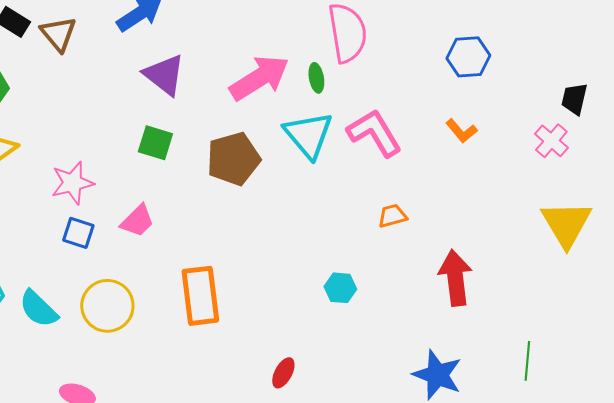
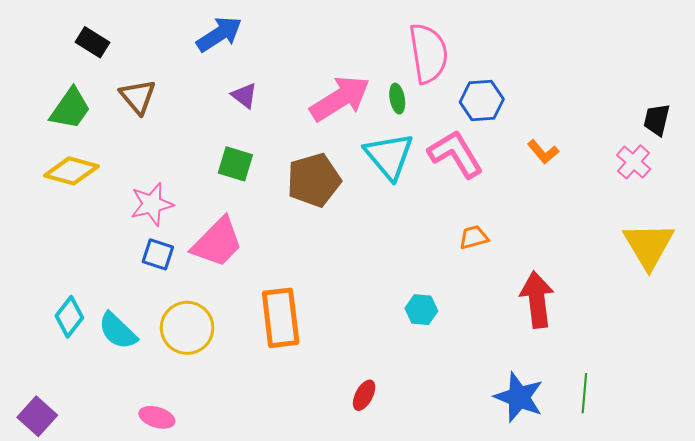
brown triangle: (58, 34) -> (138, 97), moved
blue hexagon: (468, 57) -> (482, 101), moved
purple triangle: (164, 75) -> (244, 96), size x0.6
pink trapezoid: (137, 221) -> (217, 242), size x1.5
green line: (527, 361) -> (584, 393), moved

